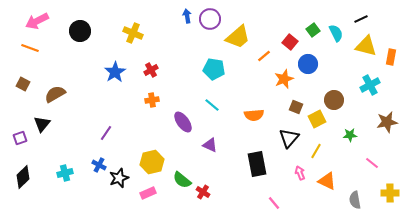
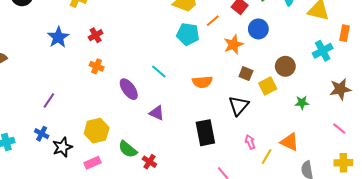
orange rectangle: (391, 57) -> (344, 33), moved
cyan pentagon: (214, 69) -> (188, 34), moved
orange cross: (152, 100) -> (97, 66), turned 32
yellow line: (316, 151) -> (267, 157), moved
pink line: (372, 163) -> (339, 129), moved
orange triangle: (327, 181) -> (289, 142), moved

